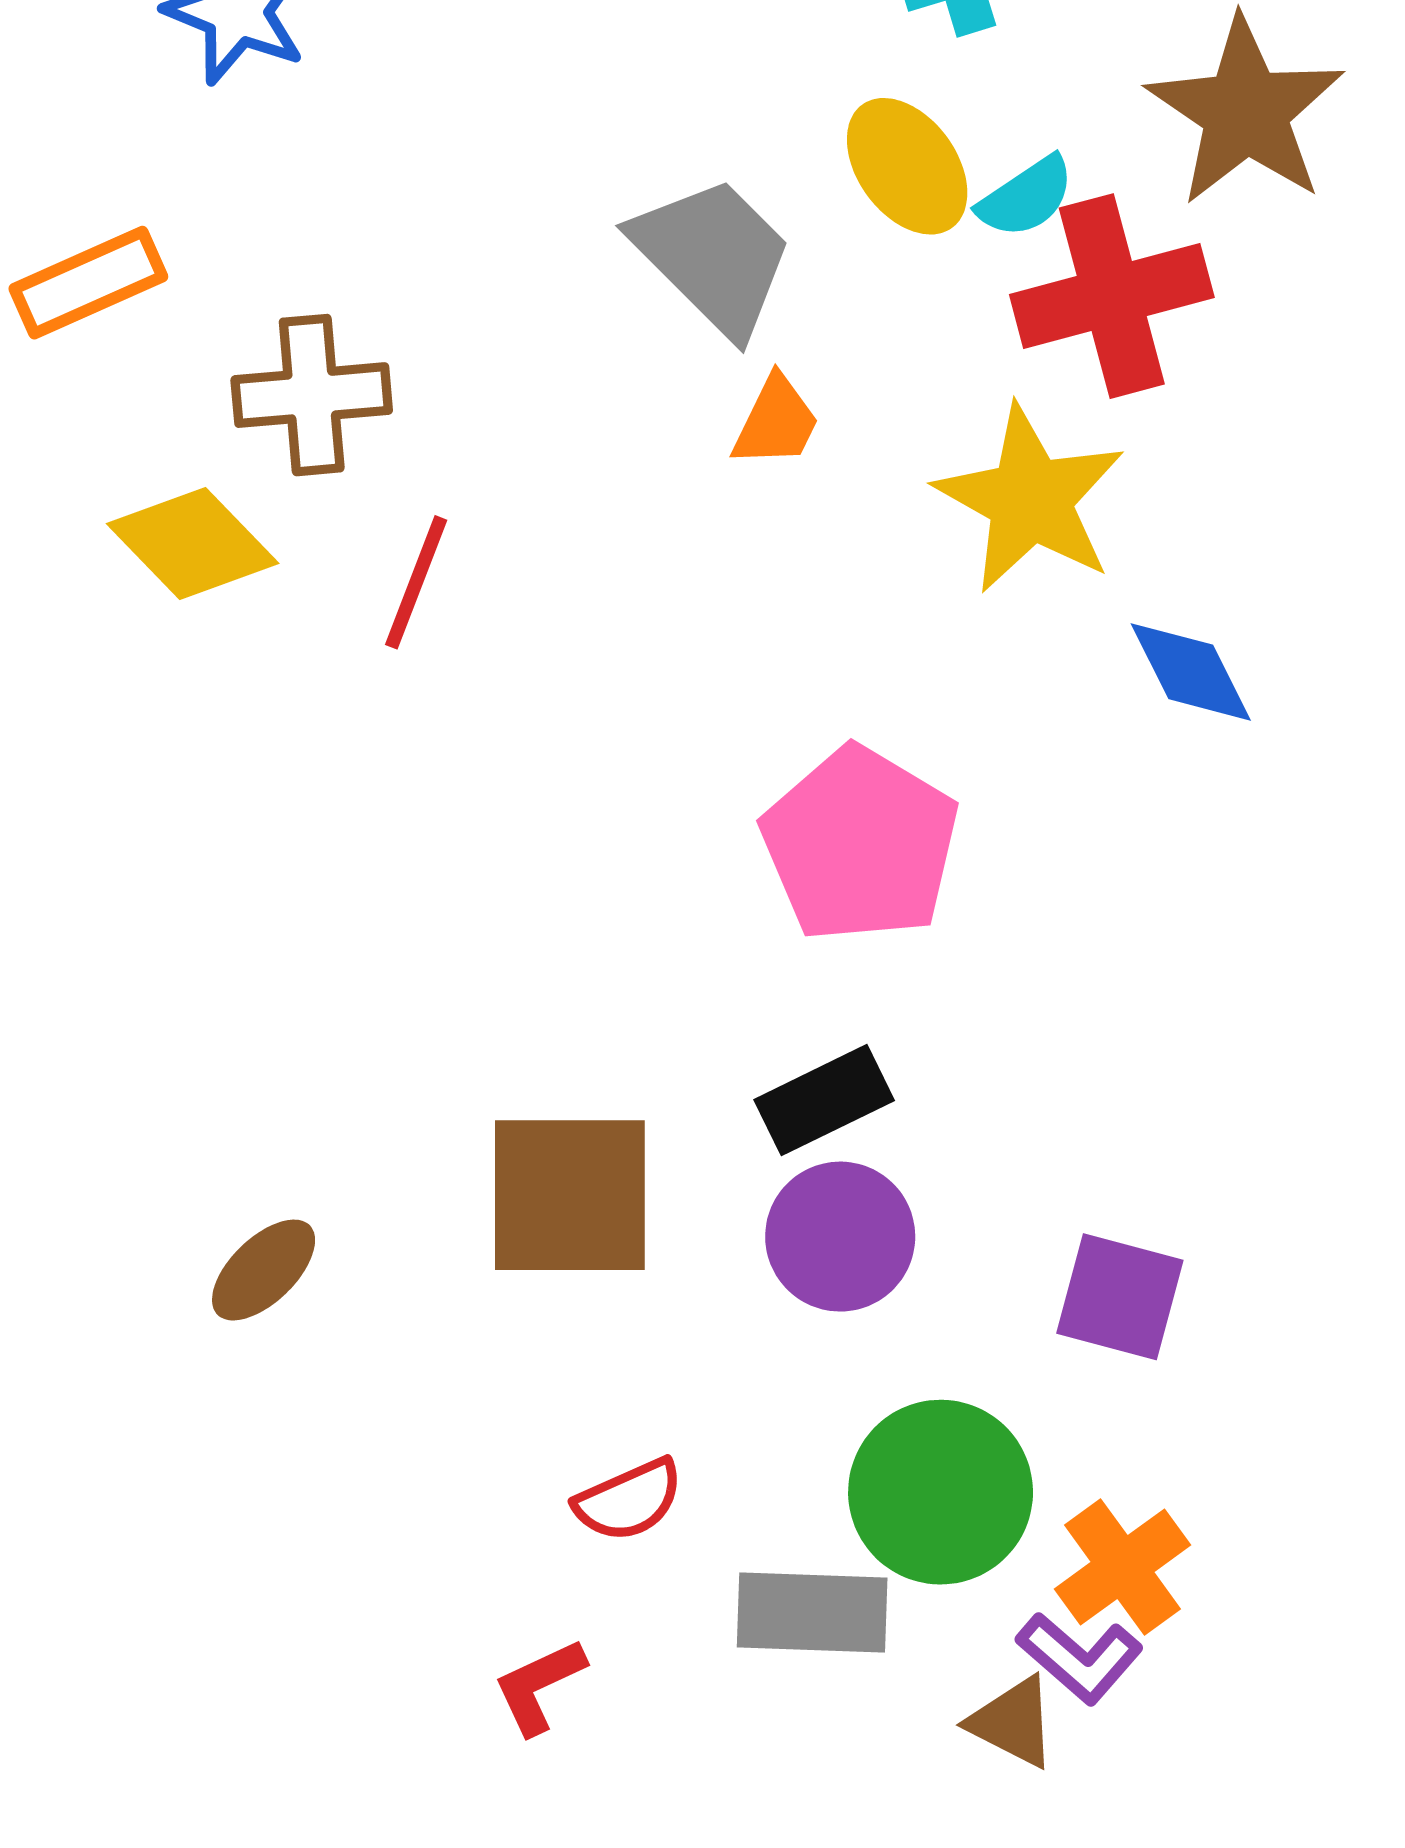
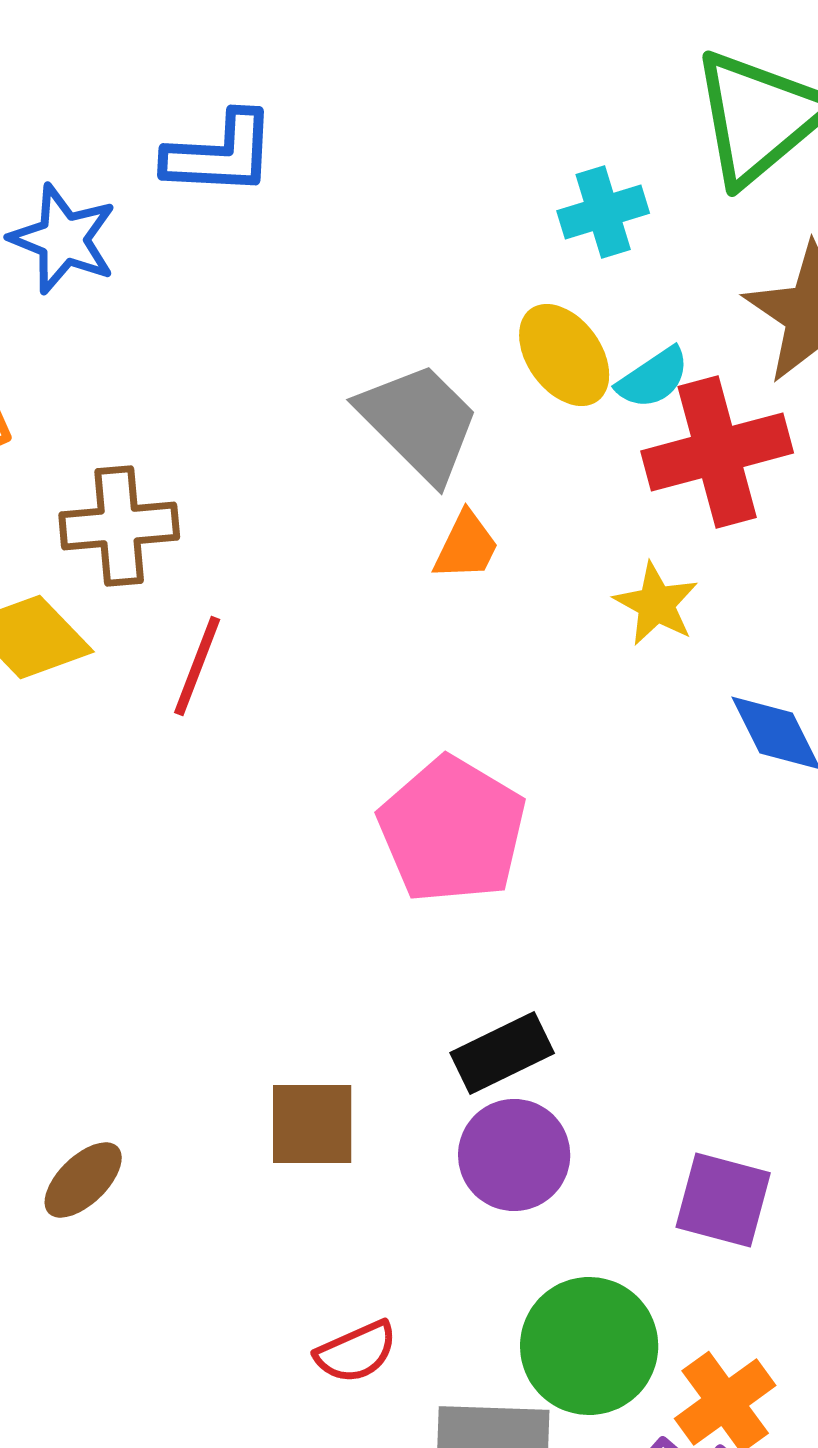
yellow star: (1030, 499) -> (656, 604), size x0.6
pink pentagon: (860, 845) -> (452, 830), moved
brown square: (570, 1195) -> (312, 1124), size x0.7

